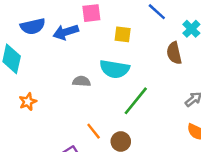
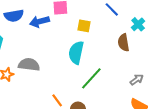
cyan semicircle: (115, 69) -> (76, 53), turned 90
gray semicircle: (82, 81) -> (29, 65), moved, size x1.5

